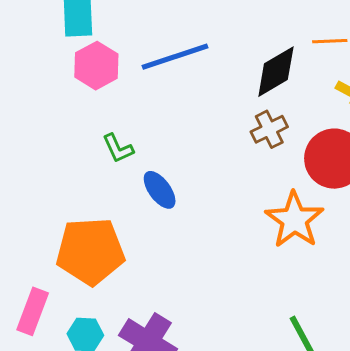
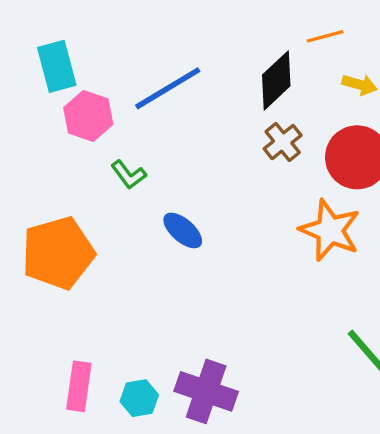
green L-shape: (118, 148) -> (129, 175), moved
orange pentagon: (90, 251) -> (58, 253), moved

